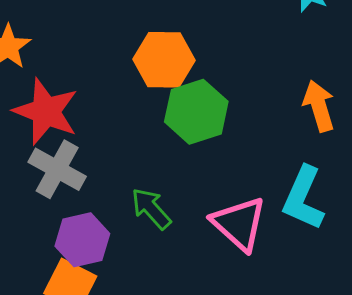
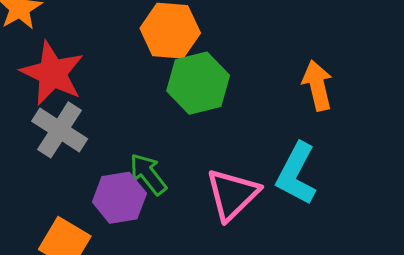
pink triangle: (239, 224) -> (232, 194), turned 30
purple hexagon: (82, 240) -> (119, 198), moved

